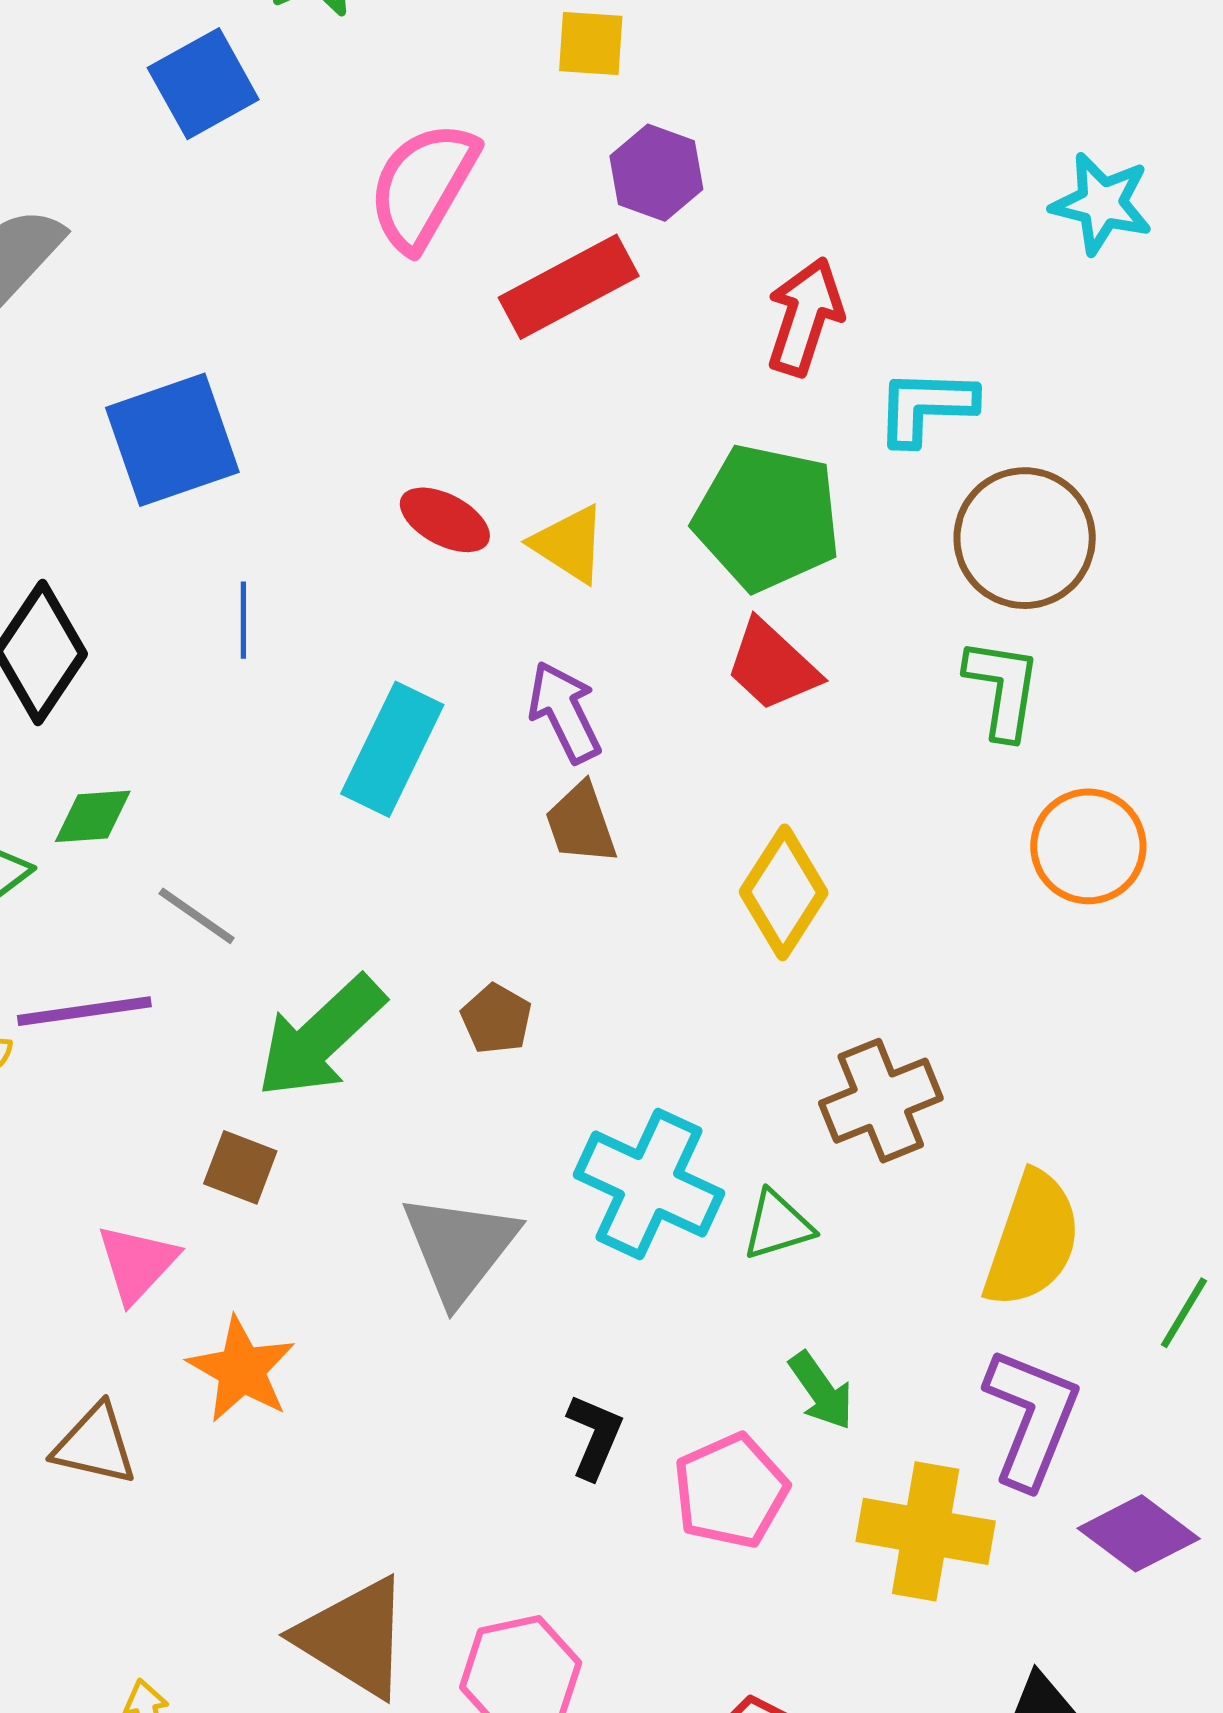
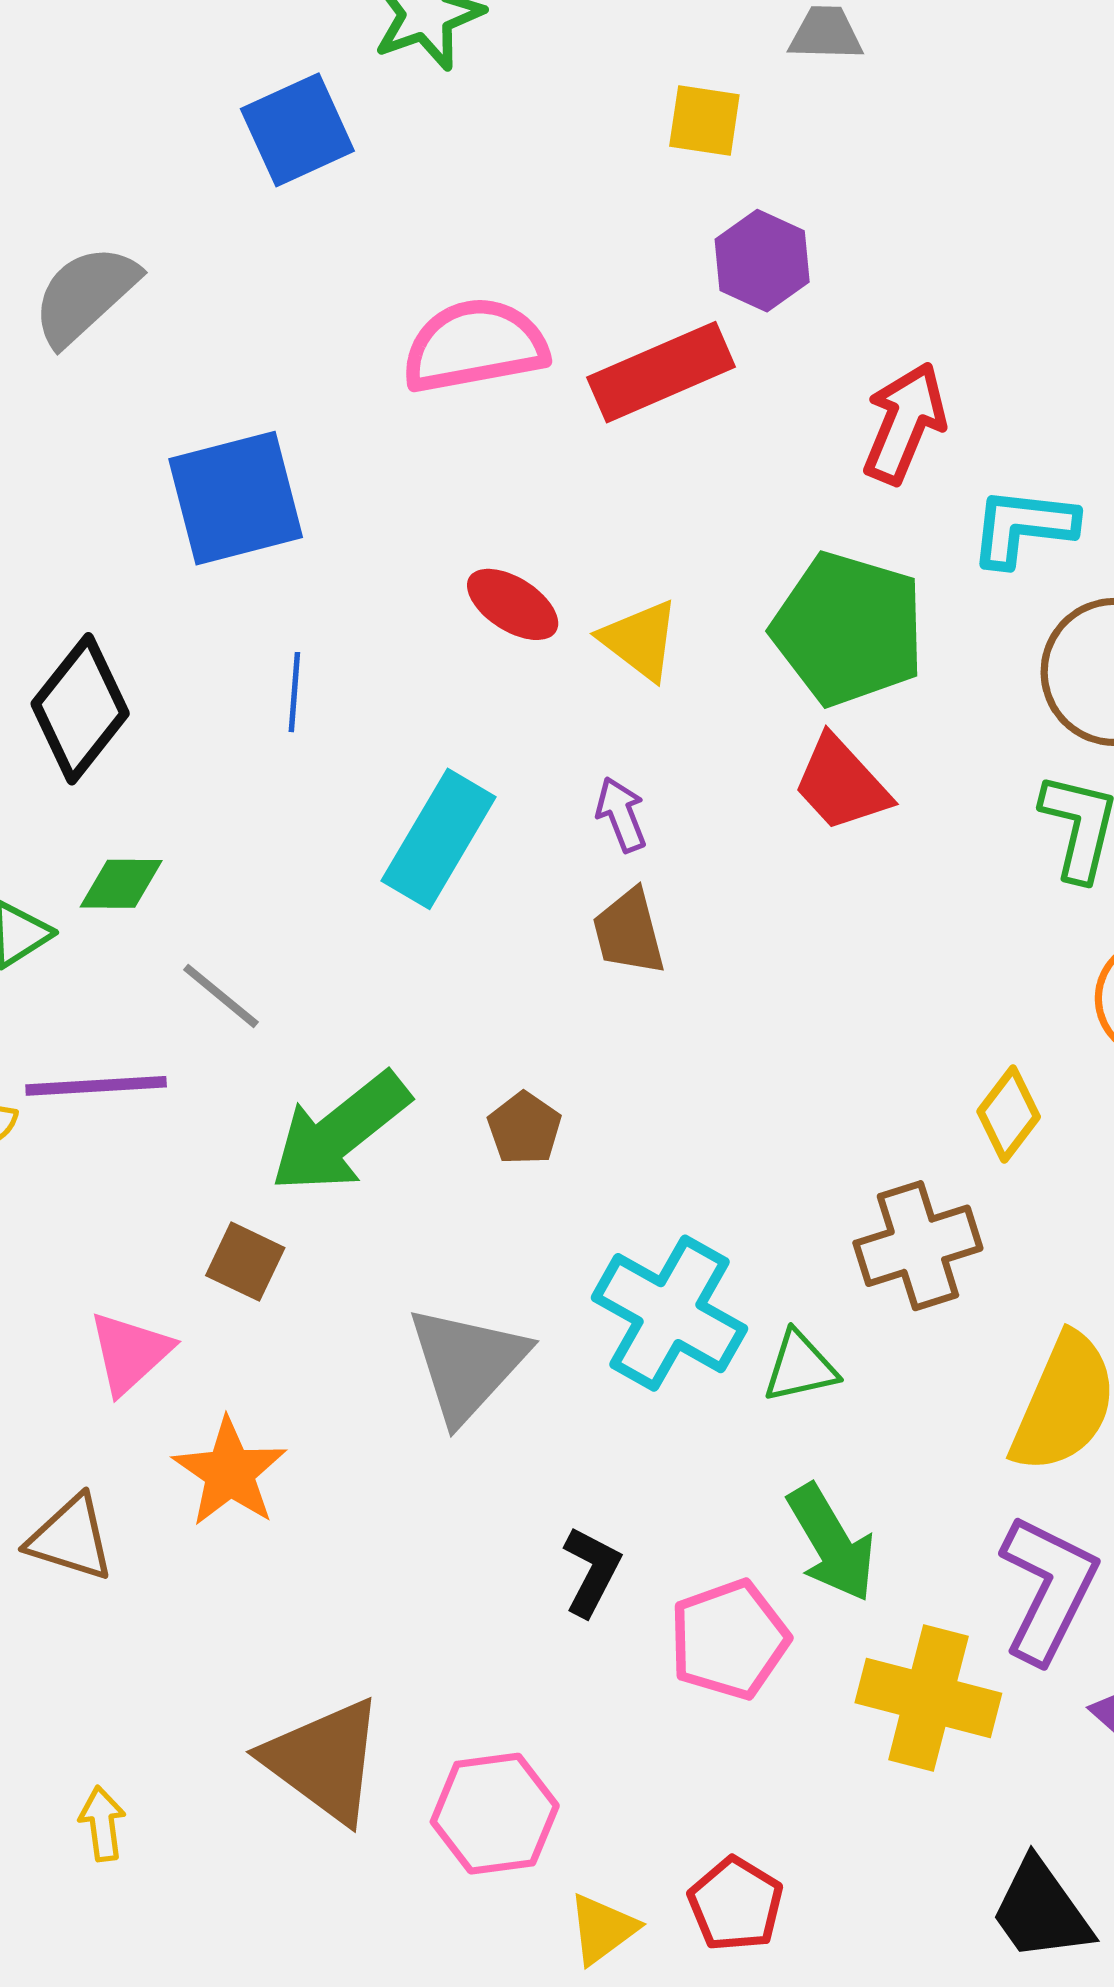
pink semicircle: (423, 186) -> (475, 346), moved, turned 45
purple arrow: (565, 712) -> (621, 814), size x0.7
yellow diamond: (784, 892) -> (1009, 1114), moved, size x0.7
green arrow: (821, 1391) -> (832, 1543), size x1.4

